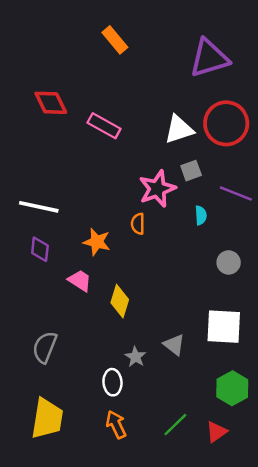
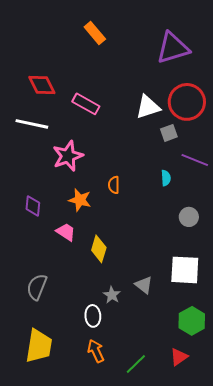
gray square: (191, 171) -> (169, 133), moved
pink star: (157, 189) -> (68, 156), moved
white line: (39, 207) -> (32, 124), moved
green line: (175, 425) -> (136, 364), moved

